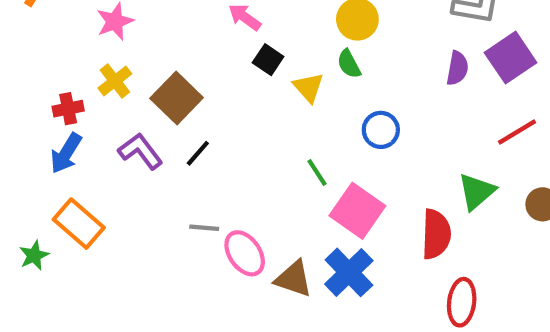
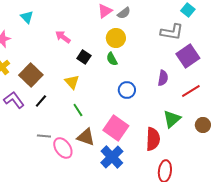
black square: (268, 60) -> (84, 57), moved
purple semicircle: (457, 68) -> (163, 78), moved
yellow triangle: (308, 87) -> (72, 82), moved
green line: (317, 172) -> (78, 110), moved
brown triangle: (294, 279) -> (86, 137), moved

